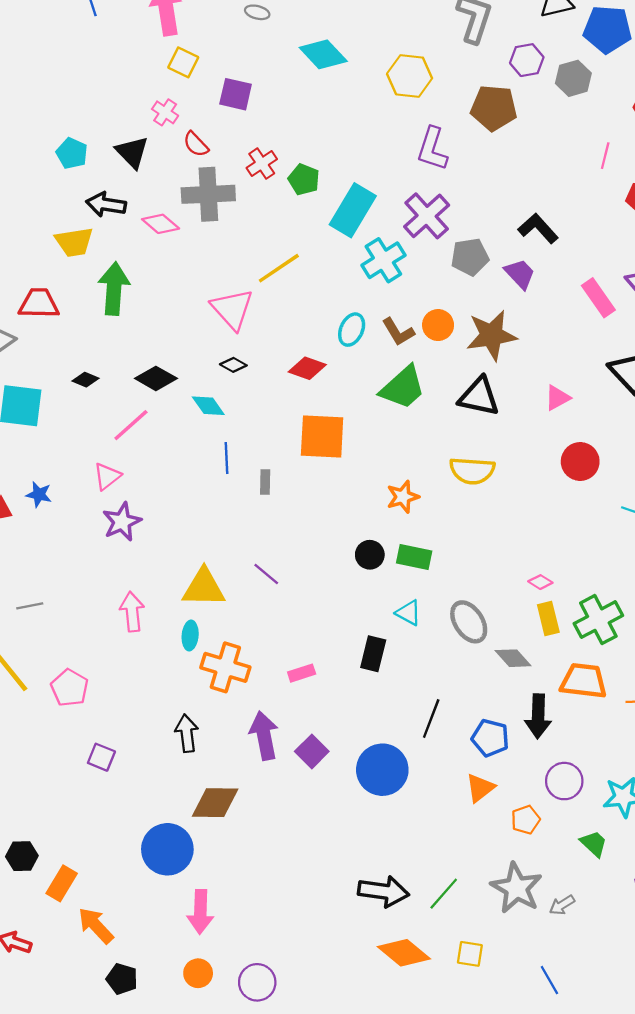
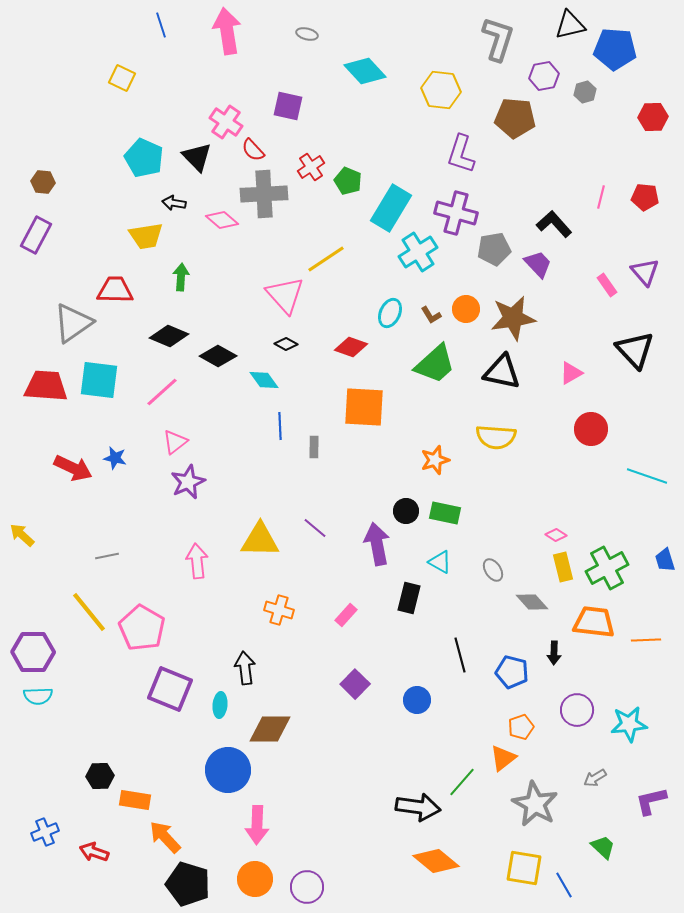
yellow square: (183, 62) -> (122, 78), moved
gray hexagon: (573, 78) -> (585, 92), size x0.7
pink cross: (165, 112) -> (226, 122), size x1.4
cyan pentagon: (72, 153) -> (144, 158), size x1.4
pink line: (605, 156) -> (601, 197), moved
black arrow: (106, 204) -> (174, 203), size x0.7
purple cross: (427, 216) -> (456, 213), turned -33
green arrow: (114, 289) -> (181, 277), size x0.6
pink rectangle: (598, 298) -> (607, 285), size x0.7
brown L-shape: (398, 332) -> (431, 315), size x0.7
black diamond: (85, 380) -> (169, 336), moved, size x1.6
pink line: (131, 425) -> (162, 392), moved
gray ellipse: (469, 622) -> (493, 570), size x0.6
cyan ellipse: (190, 635) -> (220, 705), moved
orange cross: (225, 667) -> (279, 610), size x0.7
pink rectangle: (302, 673) -> (346, 615), turned -30
pink pentagon: (70, 688) -> (142, 628), size x1.4
black arrow: (538, 716) -> (554, 653), size x0.6
black line: (431, 719) -> (460, 655), turned -36
purple arrow: (264, 736) -> (377, 544), moved
purple square: (101, 757) -> (170, 689), size x1.8
blue circle: (382, 770) -> (417, 700), size x0.6
orange triangle: (480, 788) -> (503, 758), moved
orange pentagon: (526, 820) -> (521, 727), moved
green trapezoid: (594, 844) -> (603, 847), moved
orange rectangle: (62, 883) -> (135, 800), turned 68
green line: (444, 894) -> (462, 782), moved
gray arrow: (562, 905) -> (595, 778), moved
yellow square: (470, 954) -> (524, 868), moved, size x1.5
orange circle: (198, 973) -> (255, 879), size x1.4
black pentagon: (122, 979) -> (188, 884), size x1.6

